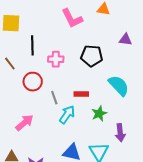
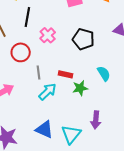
pink cross: (56, 59) -> (48, 35), turned 35
cyan semicircle: (119, 85) -> (104, 74), size x0.7
green star: (99, 114) -> (80, 88), moved

